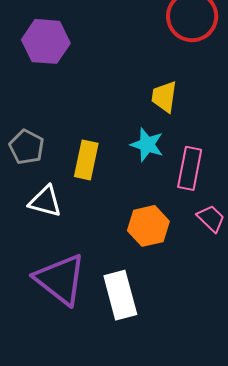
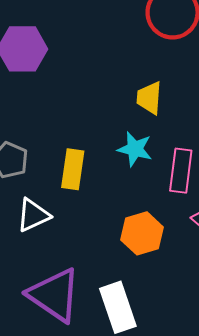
white triangle: (45, 201) -> (33, 215), turned -36

